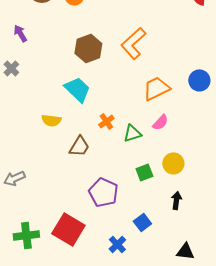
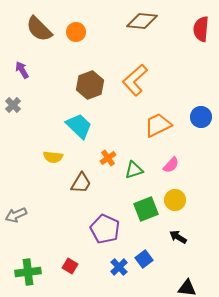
pink semicircle: (160, 122) -> (171, 165), moved
green square: (144, 172) -> (146, 209), size x1.4
black arrow: (176, 200) -> (178, 237), turned -66
red square: (68, 229) -> (70, 266), size x0.5
blue cross: (117, 244) -> (119, 267), moved

